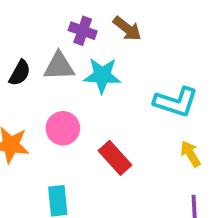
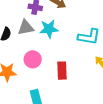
red rectangle: (115, 158) -> (62, 71), turned 48

